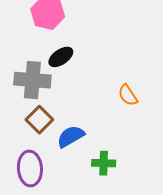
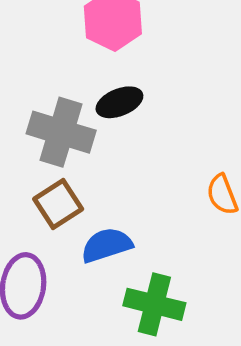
green cross: (104, 163) -> (154, 304), size x1.4

